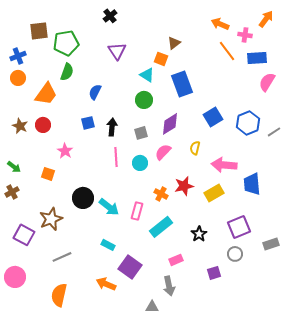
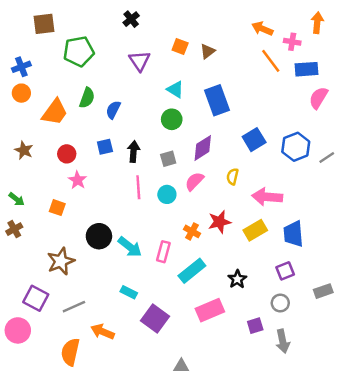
orange arrow: (266, 19) -> (317, 23), turned -30
brown square: (39, 31) -> (44, 24), moved
orange square: (161, 59) -> (180, 47), moved
green semicircle: (67, 72) -> (87, 98), moved
red circle: (43, 125) -> (67, 154), moved
blue trapezoid: (252, 184) -> (293, 234), moved
purple square: (239, 227) -> (285, 271), size x0.7
purple square: (24, 235) -> (36, 298), moved
pink rectangle: (176, 260) -> (210, 310), size x1.6
orange arrow: (106, 284) -> (103, 332), moved
gray arrow: (169, 286) -> (283, 341), moved

